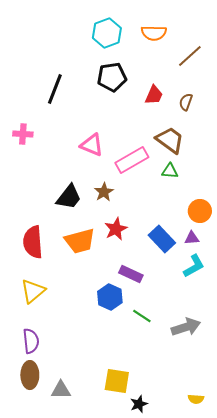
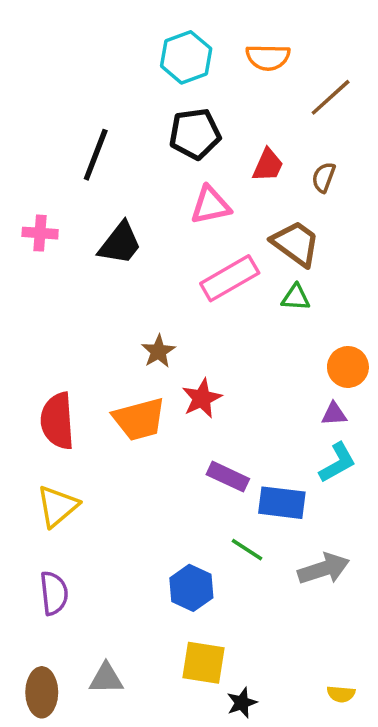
pink triangle: (92, 145) -> (211, 205), moved, turned -35
brown star: (104, 192) -> (158, 351), moved
black trapezoid: (69, 197) -> (120, 243), moved
blue rectangle: (162, 239) -> (282, 503), moved, turned -40
blue hexagon: (110, 297) -> (191, 588), moved
brown ellipse: (30, 375) -> (42, 692), moved

